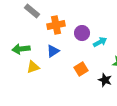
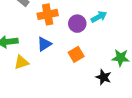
cyan arrow: (100, 42) -> (99, 17), moved
orange square: (81, 69) -> (76, 54), moved

